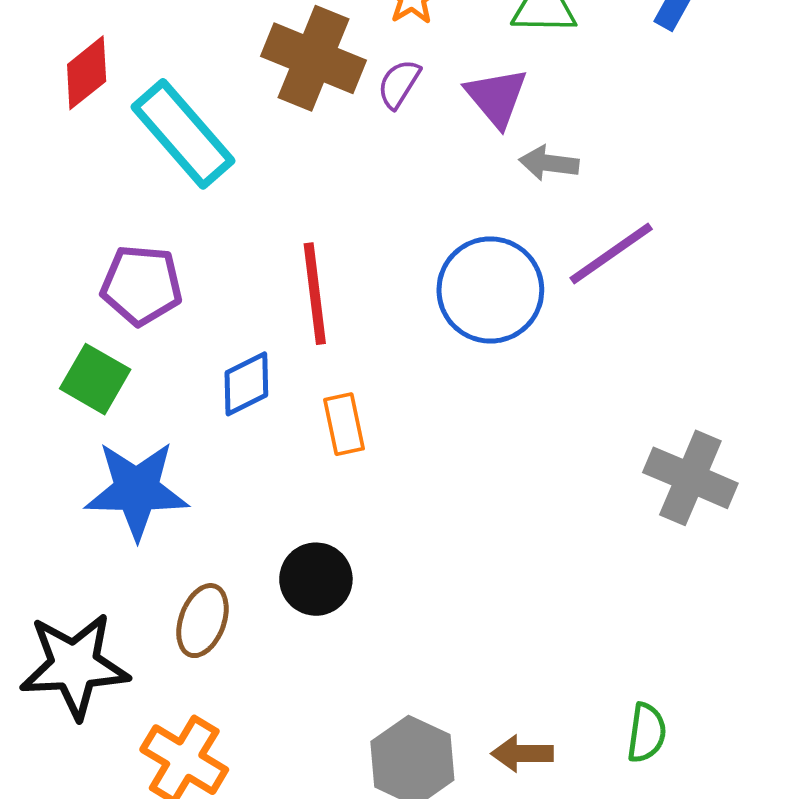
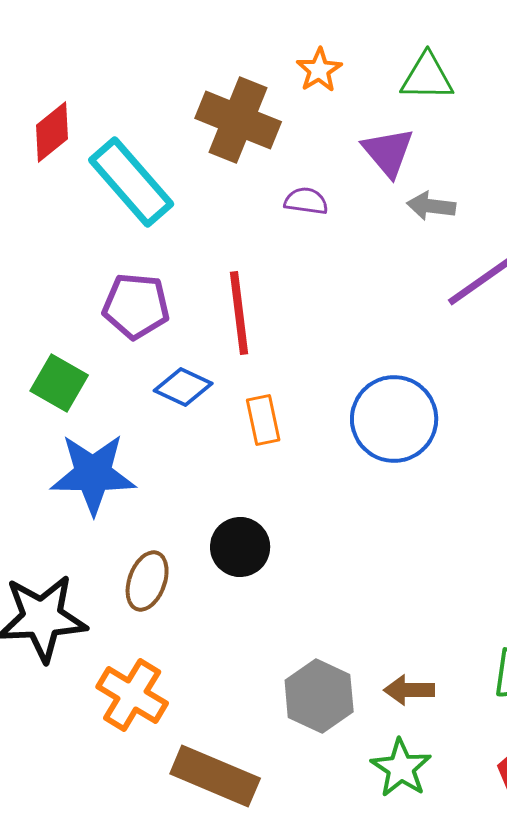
purple semicircle: (399, 84) -> (306, 201), moved, turned 66
purple pentagon: (142, 285) -> (136, 306), moved
blue circle: (490, 290) -> (394, 419), moved
blue diamond: (246, 384) -> (183, 387), turned 52

